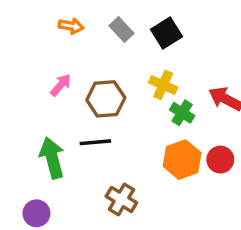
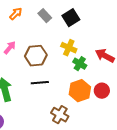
orange arrow: (71, 26) -> (16, 14), turned -56
black line: (95, 142) -> (40, 83), moved
brown cross: (121, 199) -> (60, 115), moved

